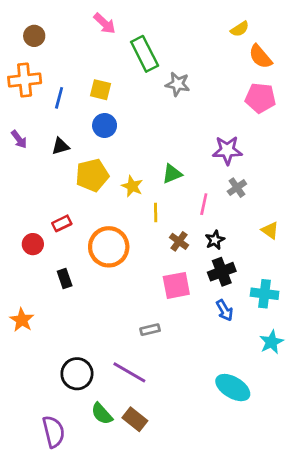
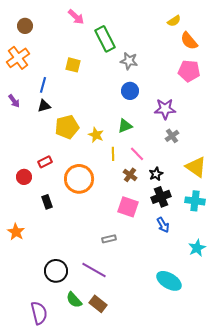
orange cross: (25, 80) -> (18, 58), turned -30
blue line: (59, 98) -> (43, 85), moved
blue circle: (105, 125) -> (130, 91), moved
pink line: (204, 204) -> (137, 154), moved, turned -56
yellow triangle: (270, 230) -> (196, 167), size x1.6
pink square: (176, 285) -> (128, 207), turned 30
cyan cross: (265, 294) -> (195, 201), moved

